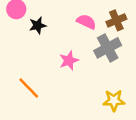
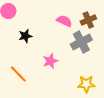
black star: (38, 25) -> (25, 36), moved
pink star: (69, 60) -> (50, 61), moved

